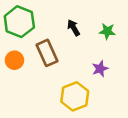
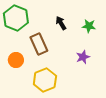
orange circle: (14, 60) -> (16, 60), moved
yellow hexagon: (75, 96) -> (45, 80), moved

